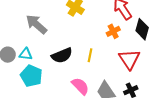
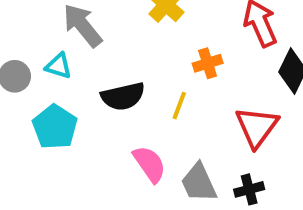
orange cross: (113, 31) -> (208, 63), moved
cyan triangle: (26, 54) -> (58, 66), moved

